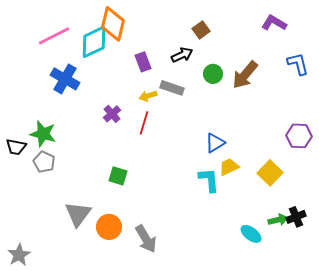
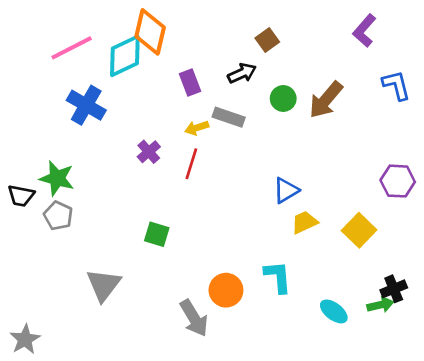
purple L-shape: (274, 23) -> (364, 31), turned -80
cyan L-shape: (209, 180) -> (278, 277), moved
green arrow: (278, 220) -> (380, 305), moved
orange circle: (109, 227) -> (226, 290), moved

